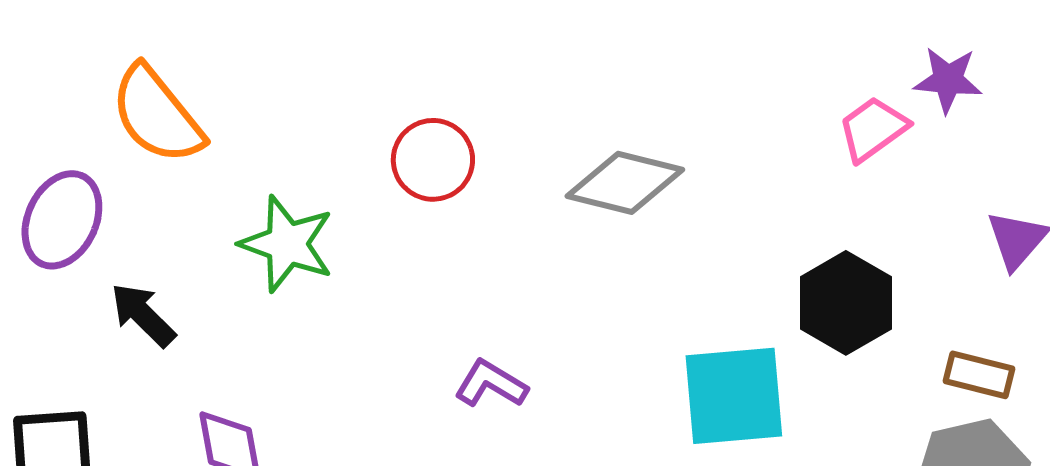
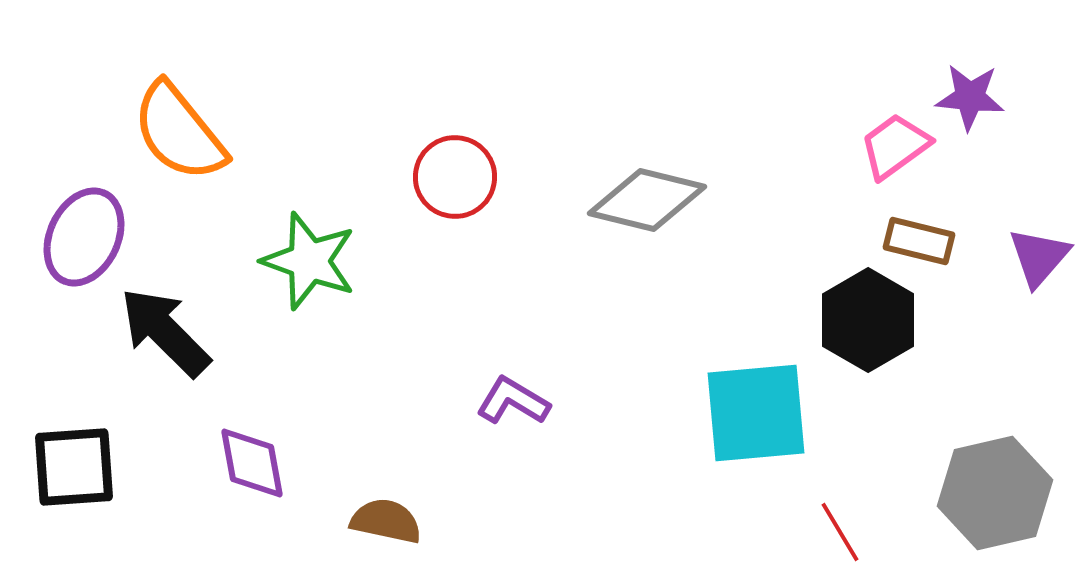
black arrow: (143, 315) -> (165, 332), size x1.4
brown rectangle: (979, 375) -> (919, 241), moved

